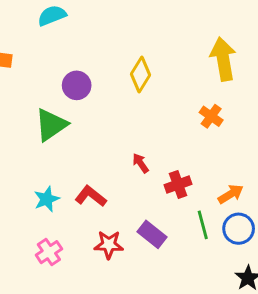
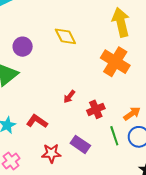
yellow diamond: (141, 75) -> (65, 36), turned -55
orange cross: (211, 116) -> (115, 62), size x1.8
red arrow: (140, 163) -> (69, 97), turned -104

